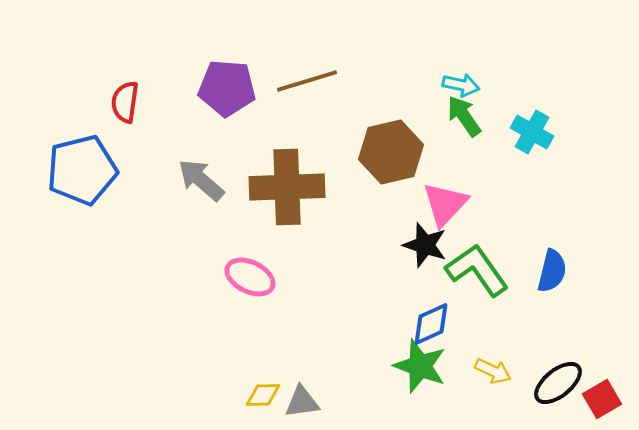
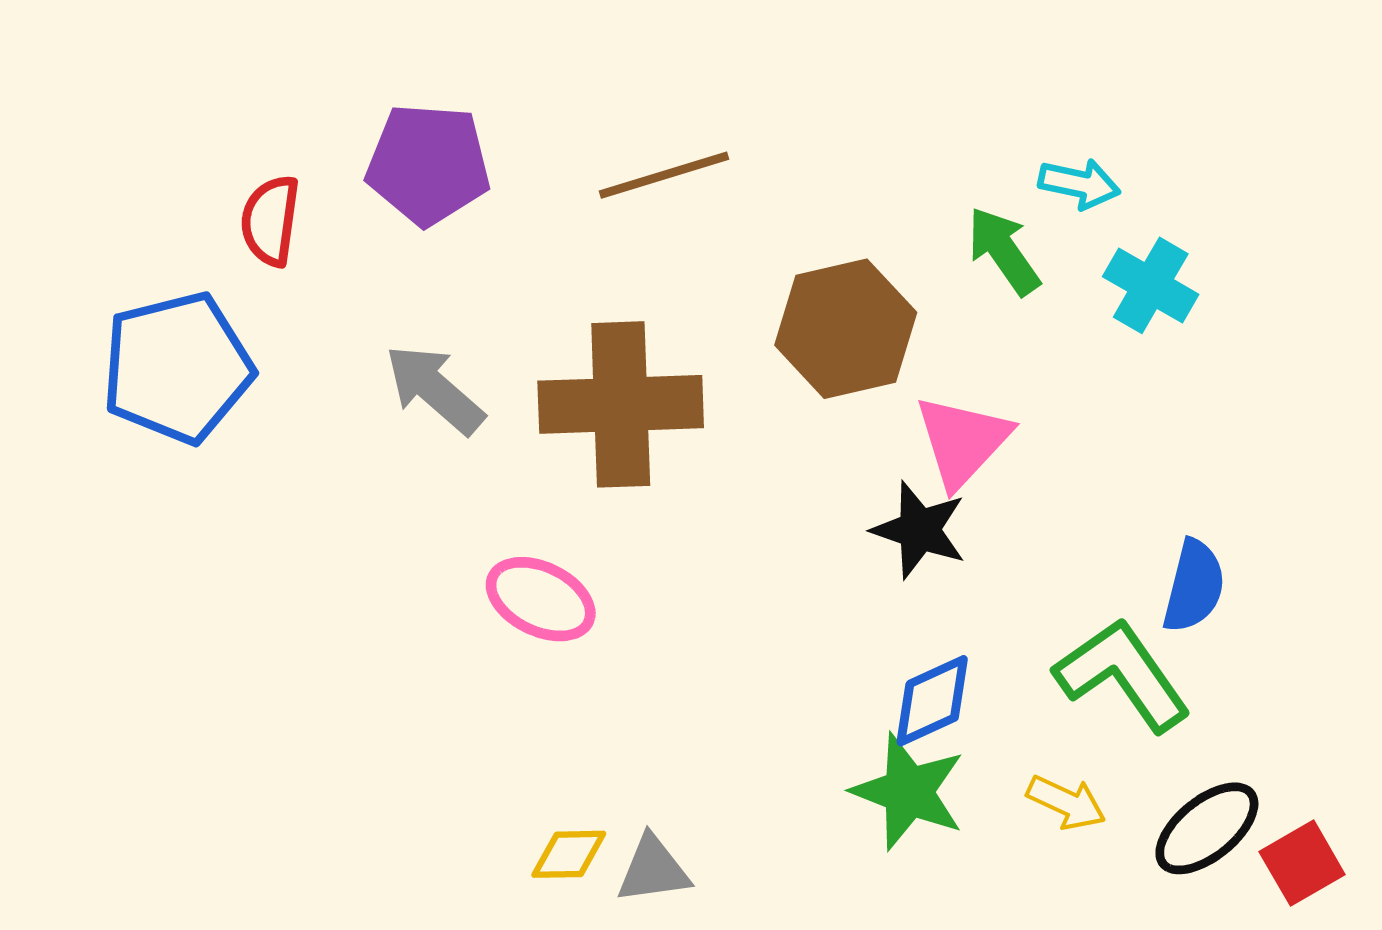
cyan arrow: (461, 85) -> (1079, 184), moved
purple pentagon: (227, 88) -> (428, 164), moved
green L-shape: (477, 270) -> (1123, 675), moved

